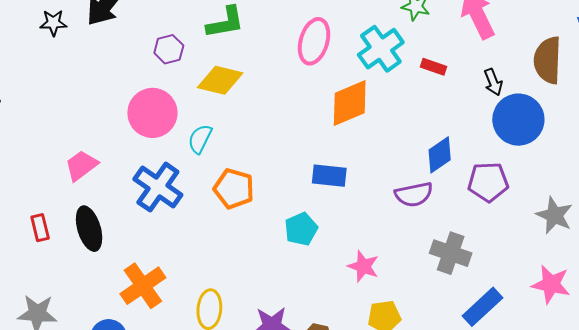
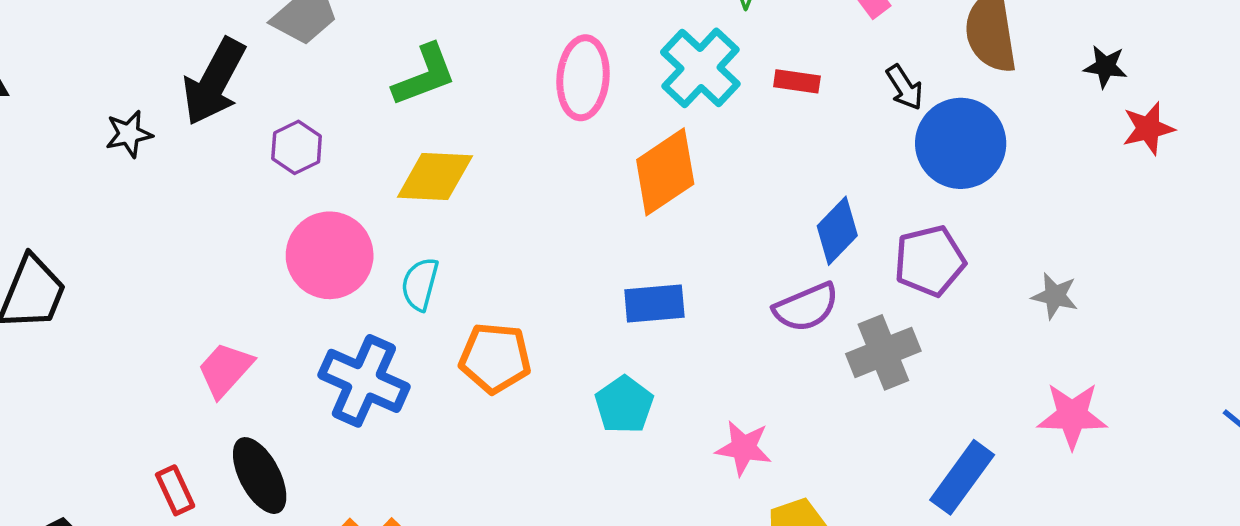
purple hexagon: (169, 49) -> (297, 147), moved
gray star: (554, 215) -> (1055, 296), size x0.7
gray cross: (451, 253) -> (883, 352), moved, turned -30

